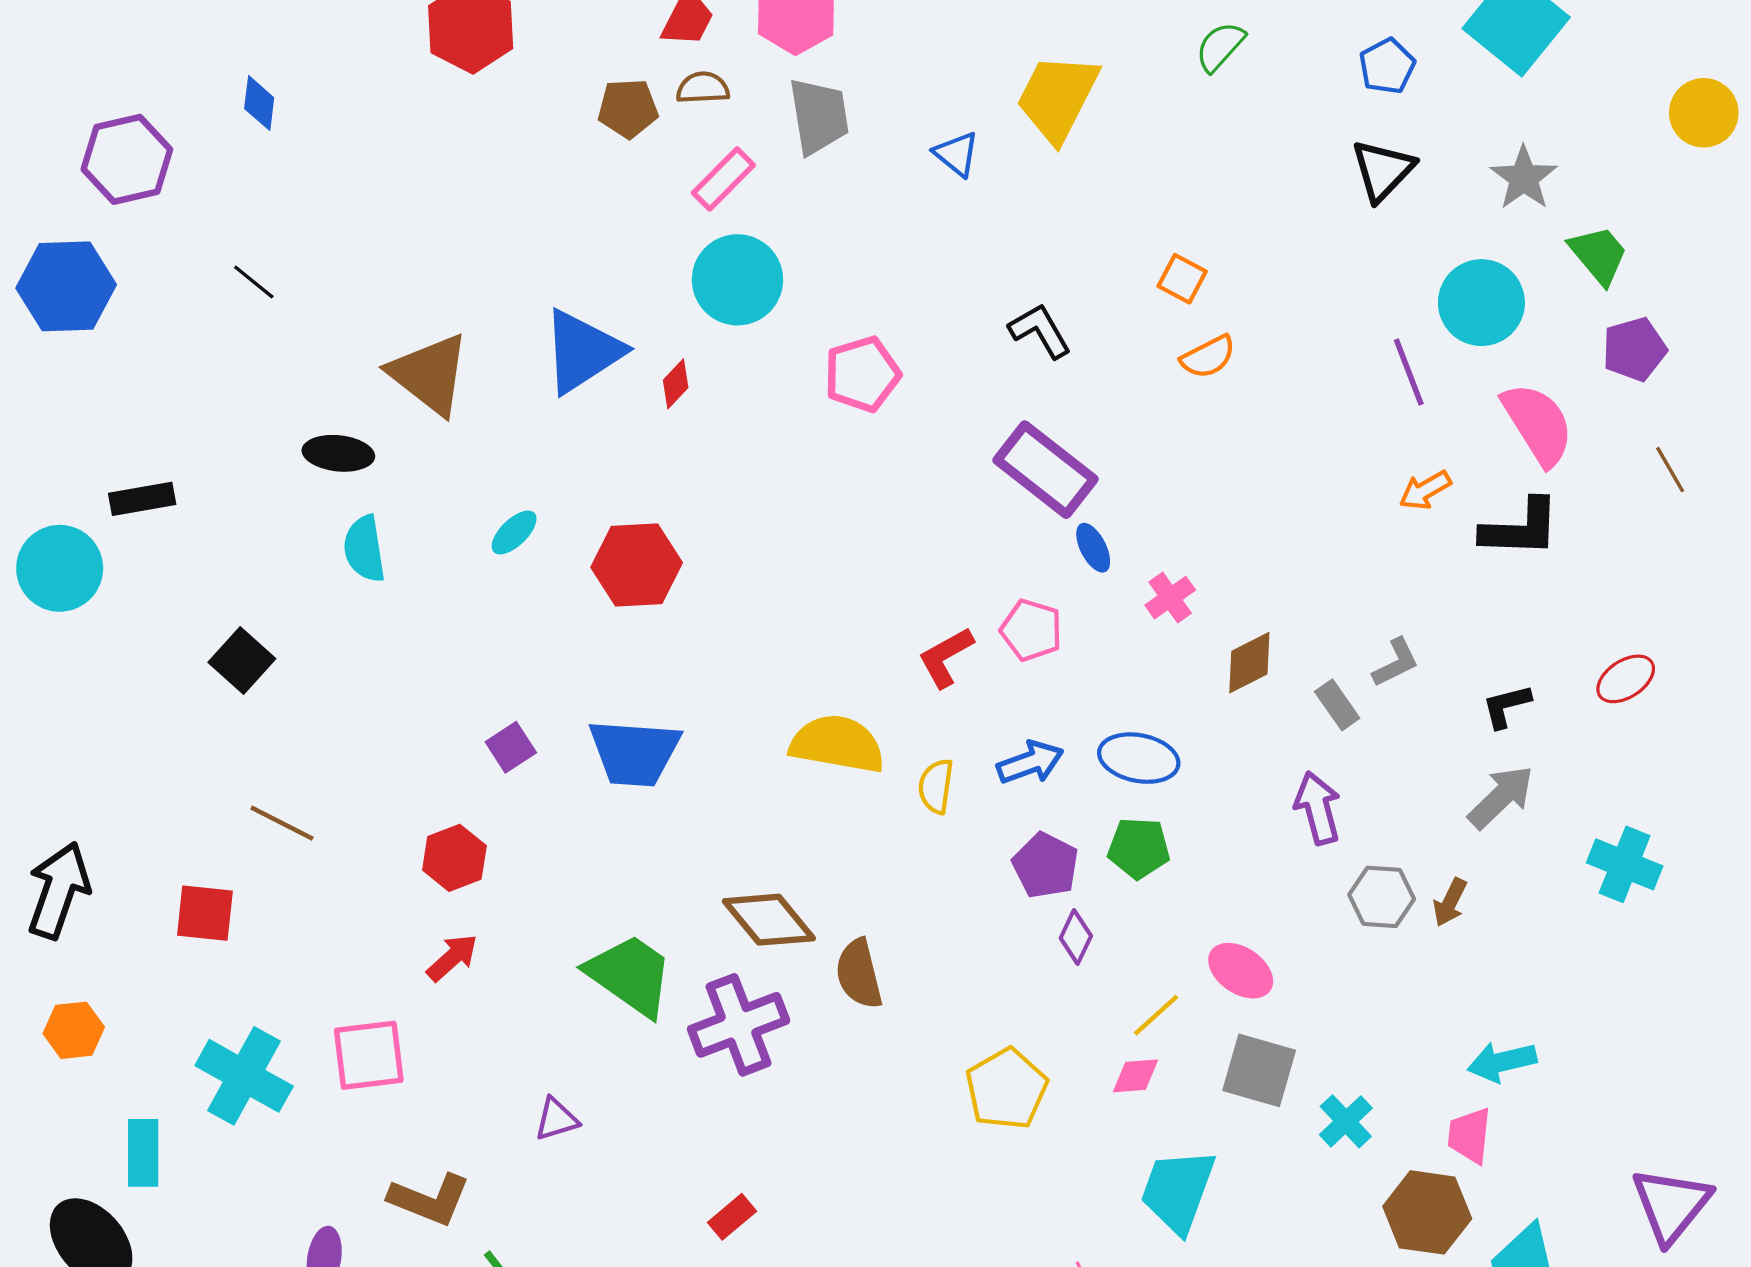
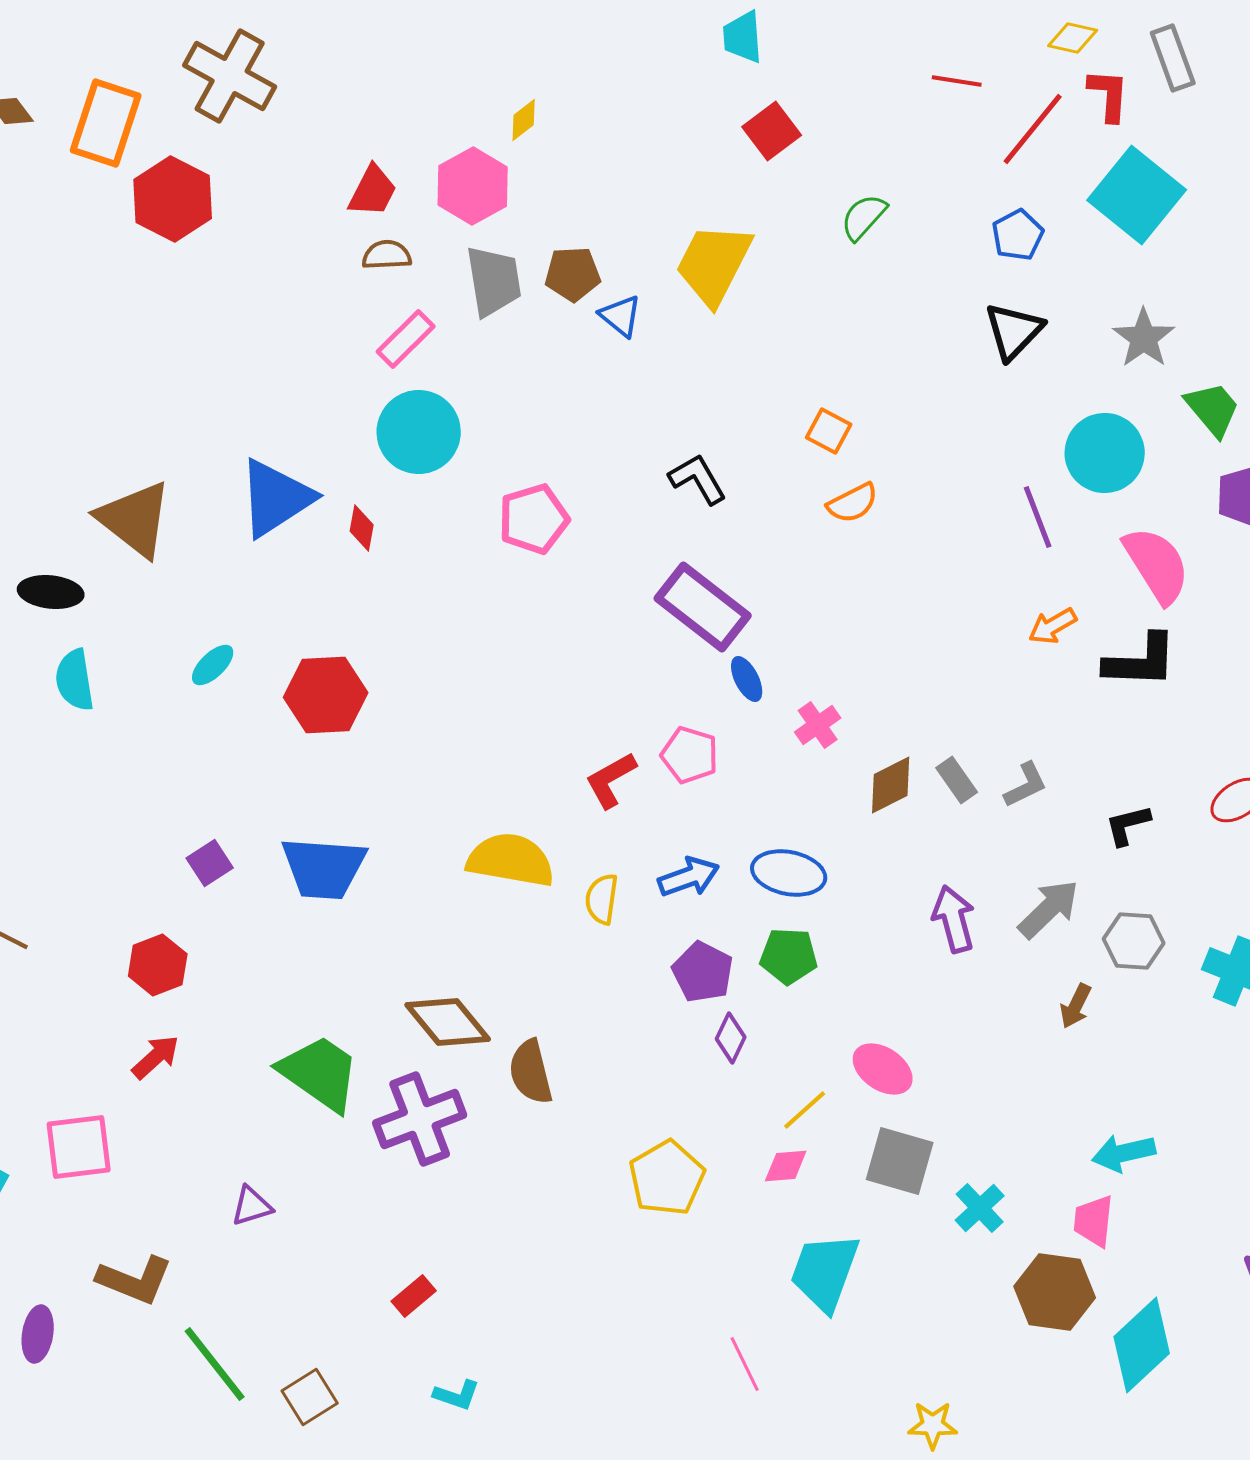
brown pentagon: (628, 108) -> (573, 274), moved
red diamond: (676, 384) -> (362, 528), turned -33
gray rectangle: (1337, 705) -> (957, 780), moved
gray arrow: (1501, 797) -> (1049, 909), moved
gray hexagon: (1382, 897) -> (1134, 941), moved

